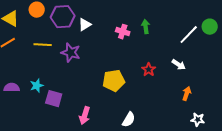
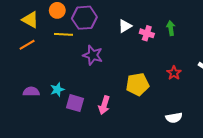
white triangle: (85, 25) -> (125, 26), moved
yellow line: (43, 45) -> (64, 34), moved
pink arrow: (85, 116) -> (104, 105), moved
white semicircle: (129, 120) -> (174, 118), moved, turned 49

